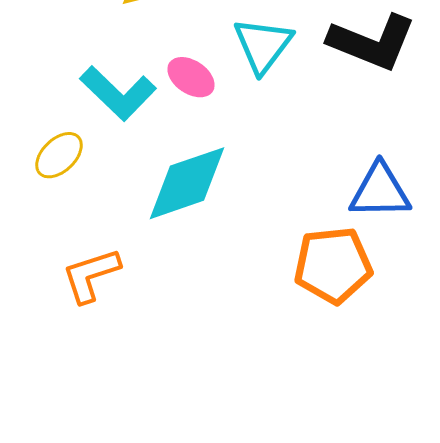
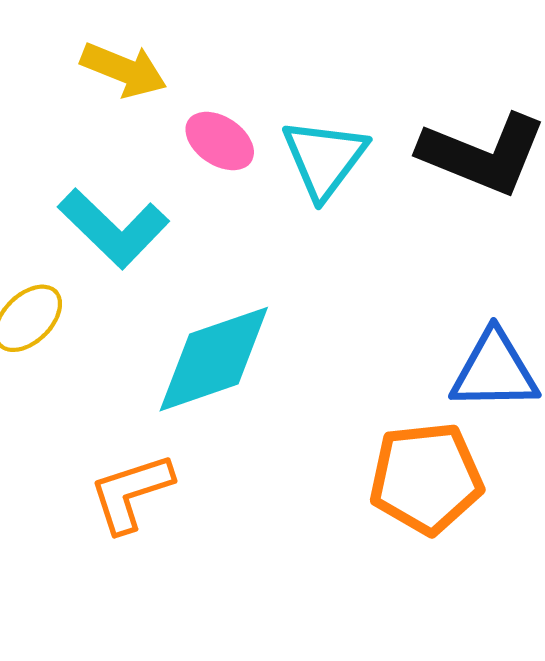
pink ellipse: (191, 77) -> (220, 141), moved
orange L-shape: (91, 275) -> (131, 493), moved

